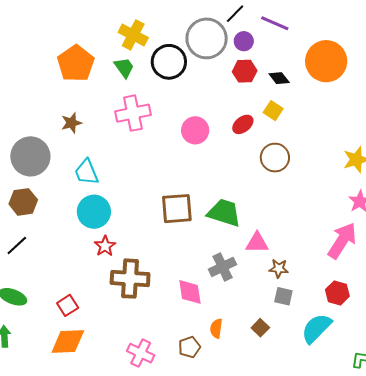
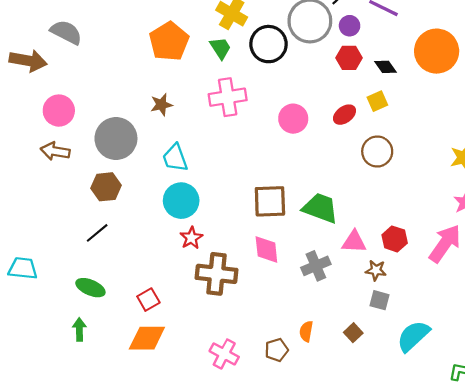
yellow square: (273, 111) -> (377, 101), turned 30
pink diamond: (190, 292) -> (266, 250), moved
red hexagon: (337, 293) -> (395, 239), moved

